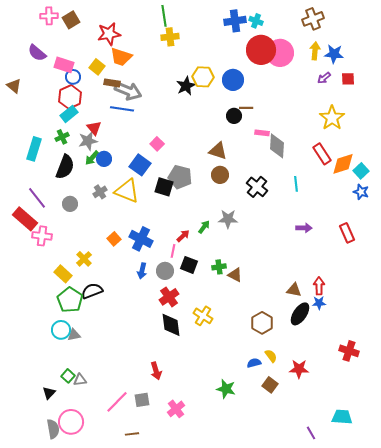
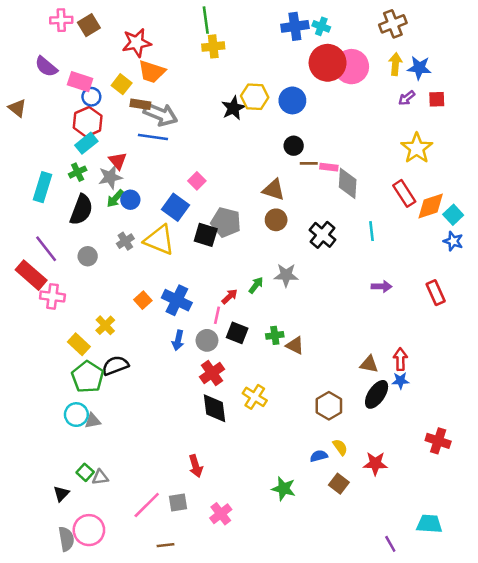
brown line: (246, 108) -> (309, 163), moved

